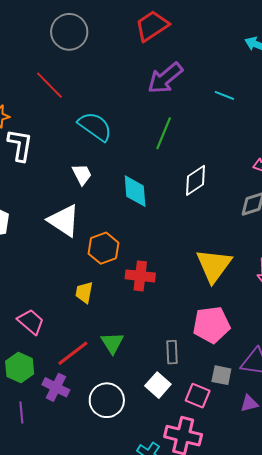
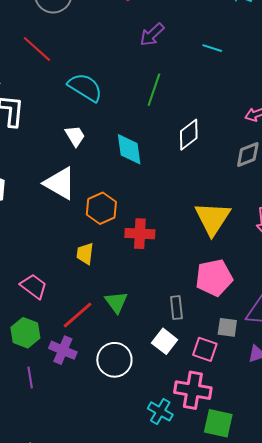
purple arrow: (165, 78) -> (152, 35), size x0.7

